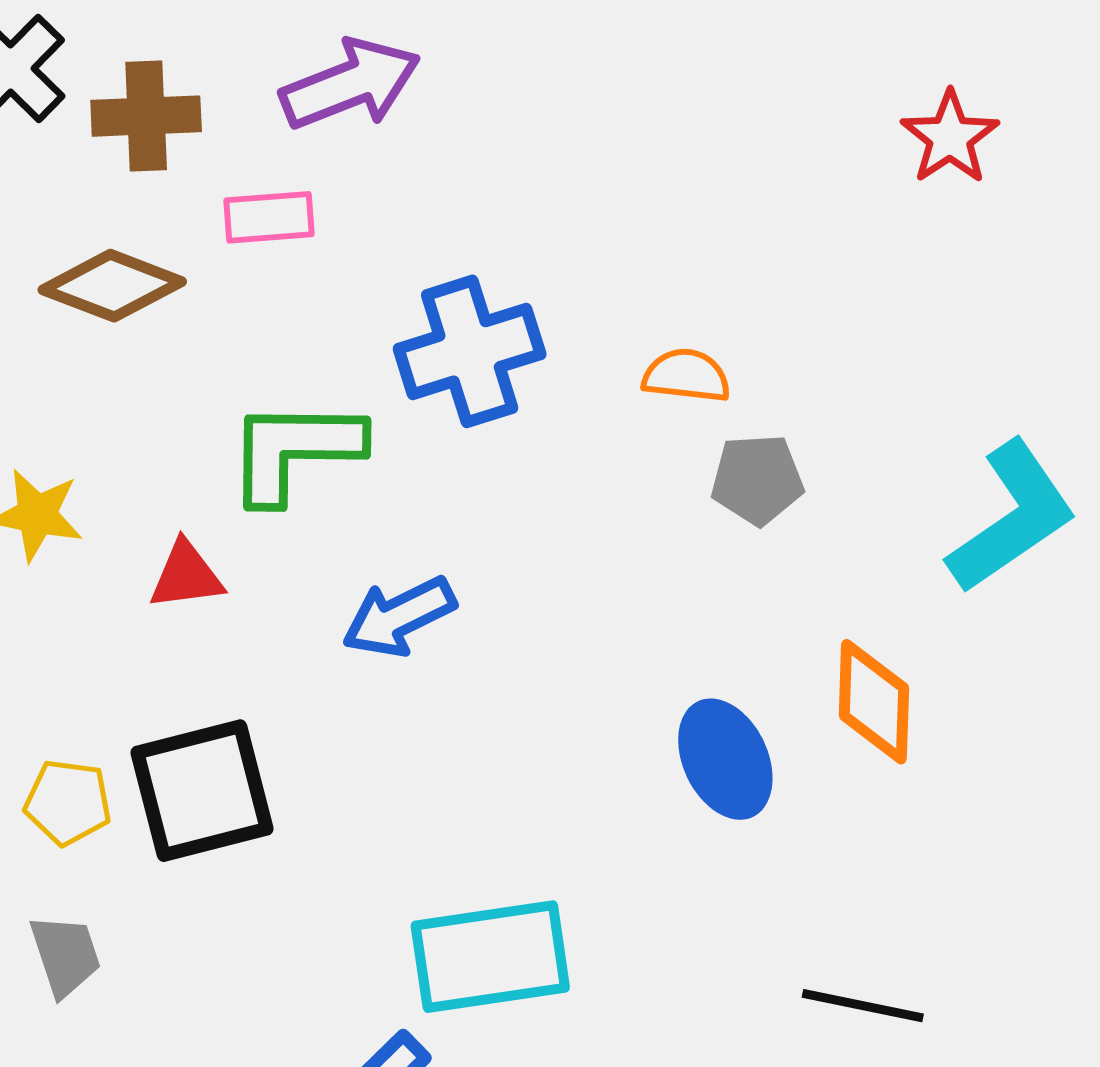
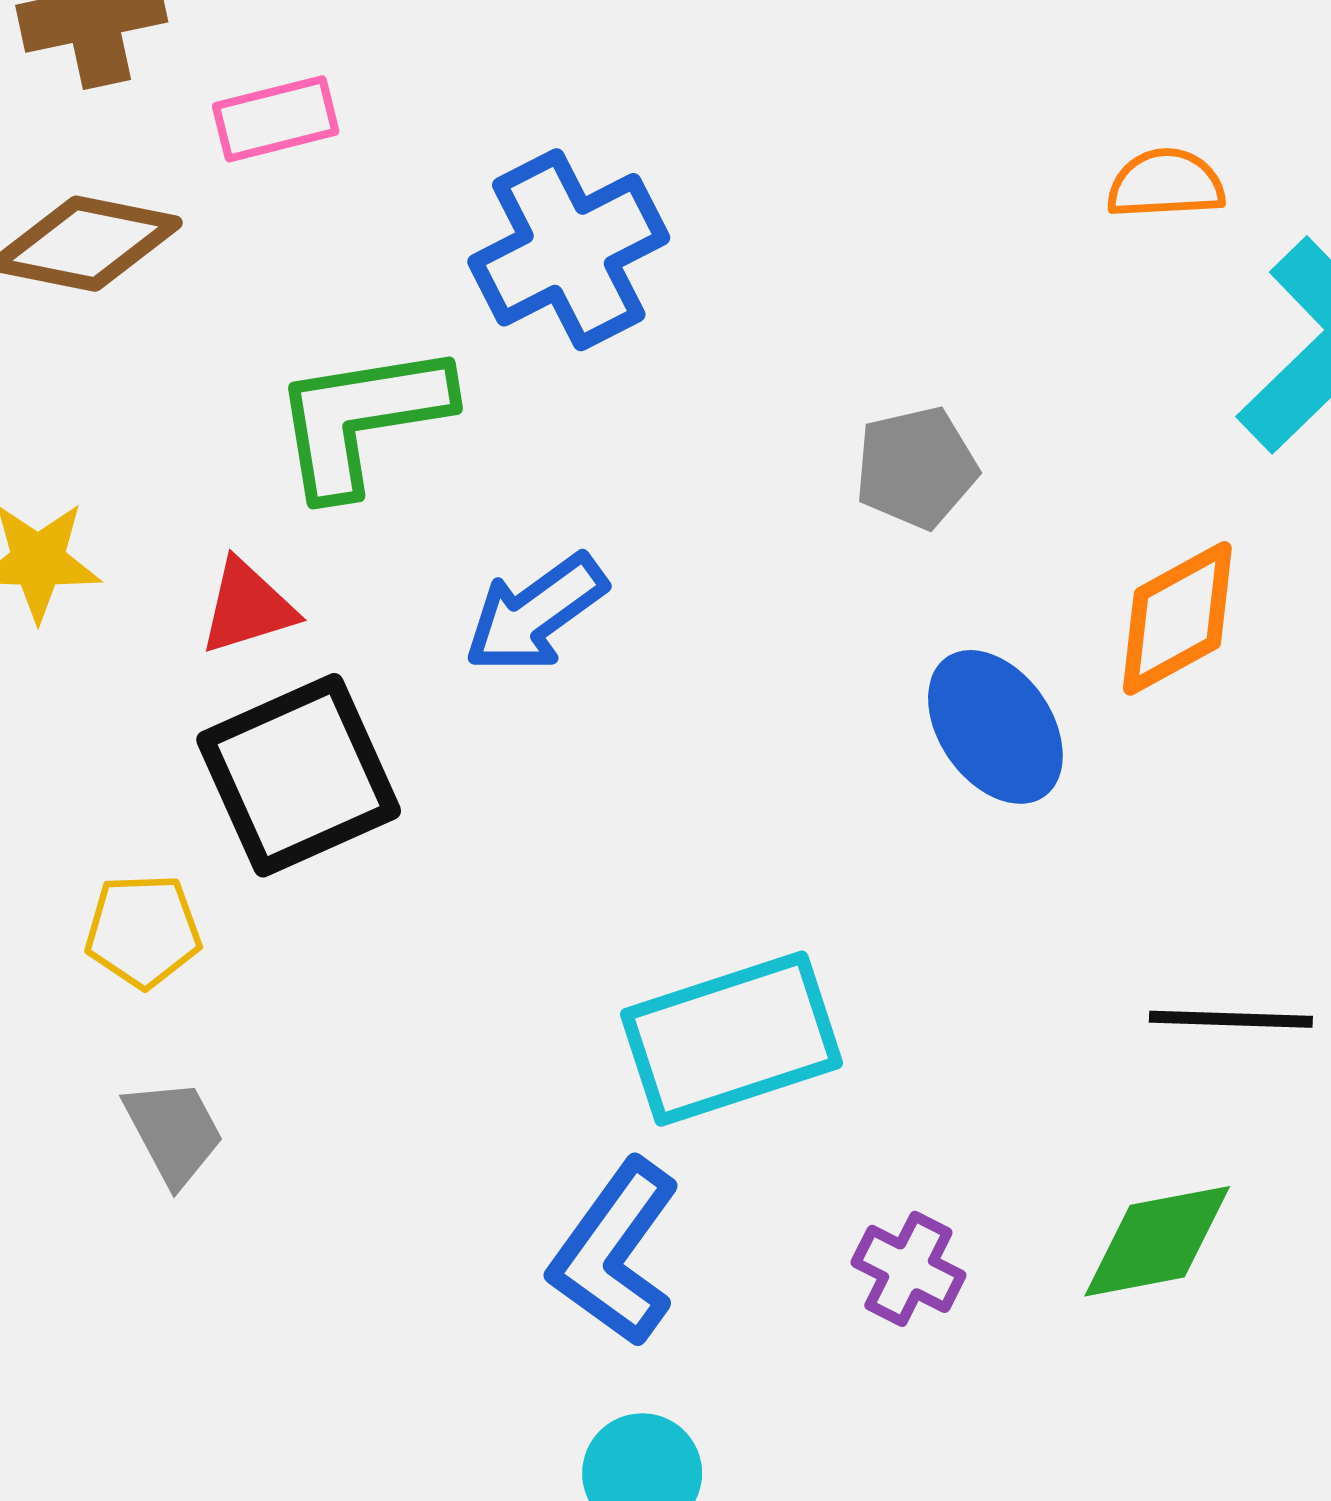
orange semicircle: (686, 376) -> (1166, 184), moved
gray pentagon: (757, 479) -> (916, 468), moved
orange diamond: (874, 702) -> (1177, 618), turned 69
black square: (202, 791) -> (299, 775), moved

